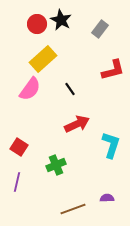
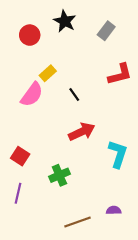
red circle: (37, 24) -> (30, 35), moved
yellow rectangle: (43, 59) -> (48, 73), moved, size x0.6

